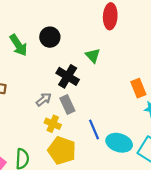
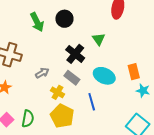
gray arrow: (44, 99) -> (42, 73), moved
gray rectangle: (67, 105) -> (72, 78), turned -35
cyan ellipse: (119, 143) -> (104, 76), moved

